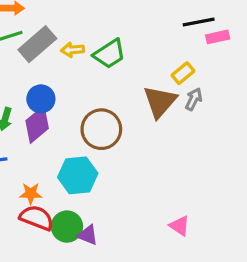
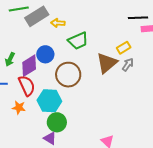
green trapezoid: (109, 54) -> (78, 41), moved
blue circle: (41, 99) -> (45, 54), moved
red semicircle: (37, 218) -> (27, 86), moved, turned 35
green circle: (67, 227) -> (57, 122), moved

